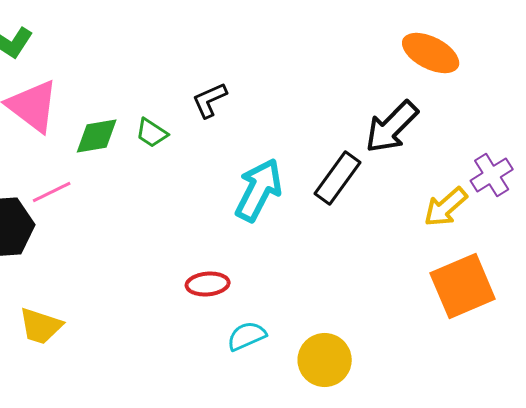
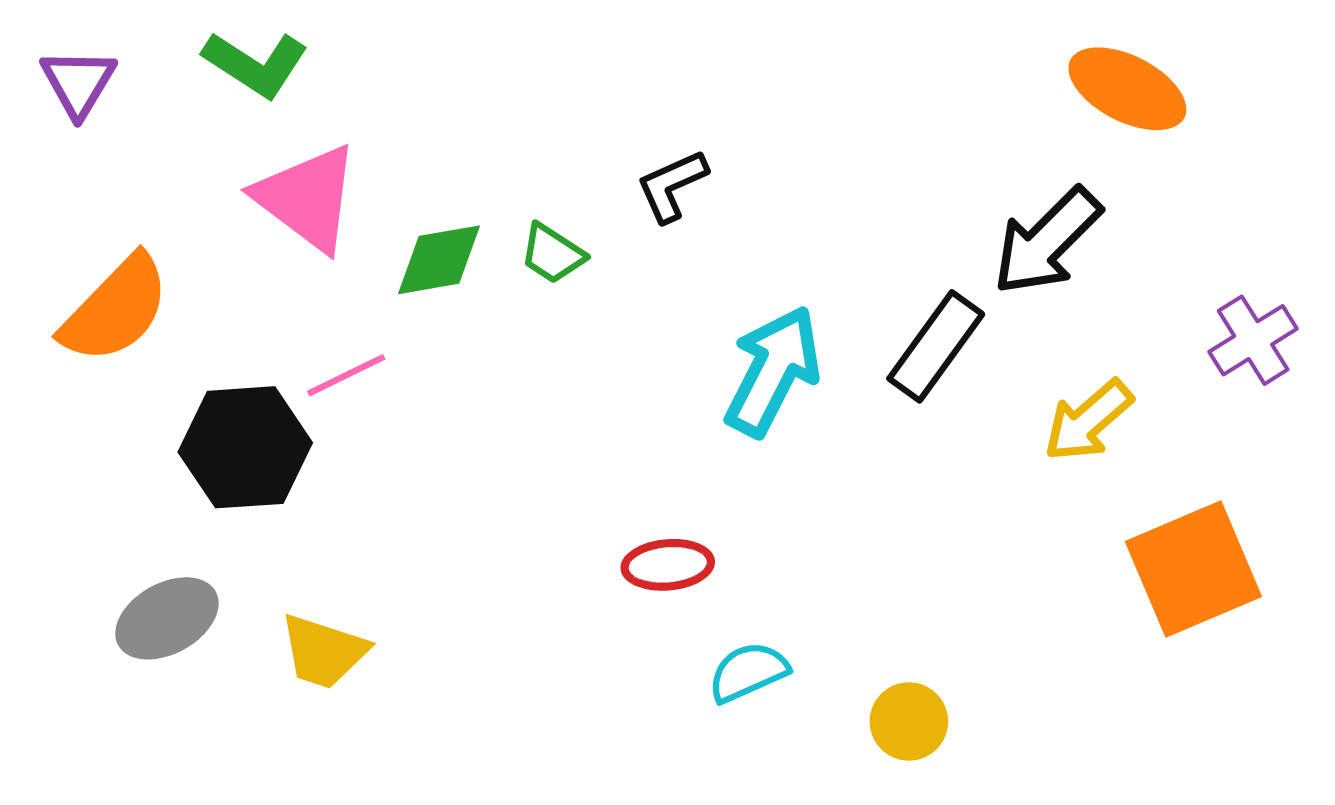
yellow arrow: (446, 207) -> (1088, 421), moved
yellow circle: (325, 360) -> (909, 721), size x0.7

